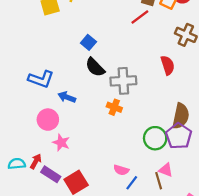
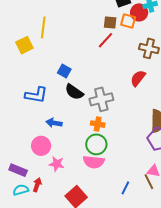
red semicircle: (168, 65) -> (138, 78), turned -114
blue L-shape: (41, 79) -> (36, 95), moved
green circle: (155, 138) -> (96, 144), moved
pink semicircle: (121, 170) -> (94, 162), moved, size x1.5
purple rectangle: (51, 174) -> (18, 170), moved

